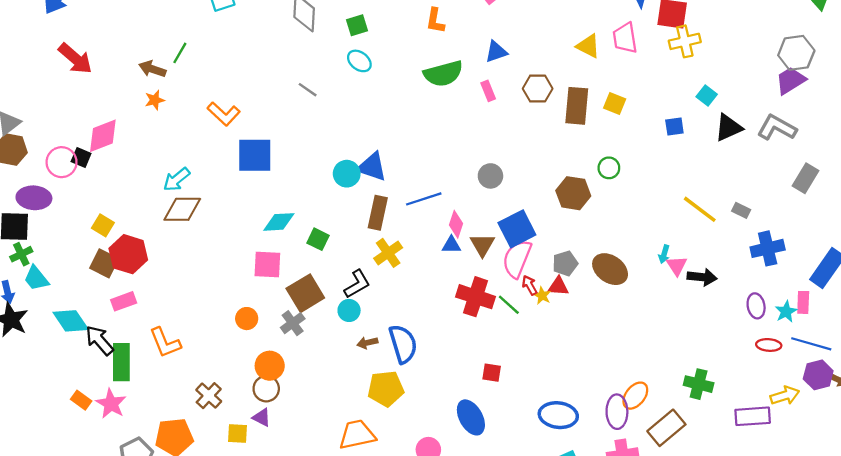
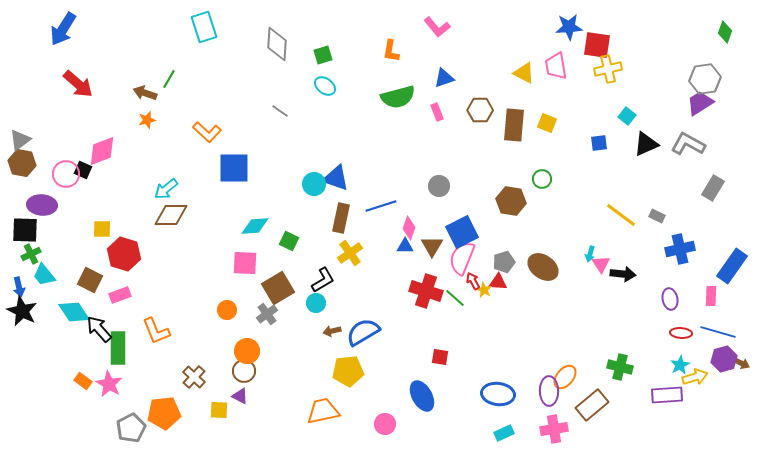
yellow square: (103, 225) -> (102, 229), turned -30
brown square: (104, 263) -> (90, 280), moved
cyan star: (786, 312) -> (680, 365), moved
blue semicircle: (403, 344) -> (363, 332), turned -104

